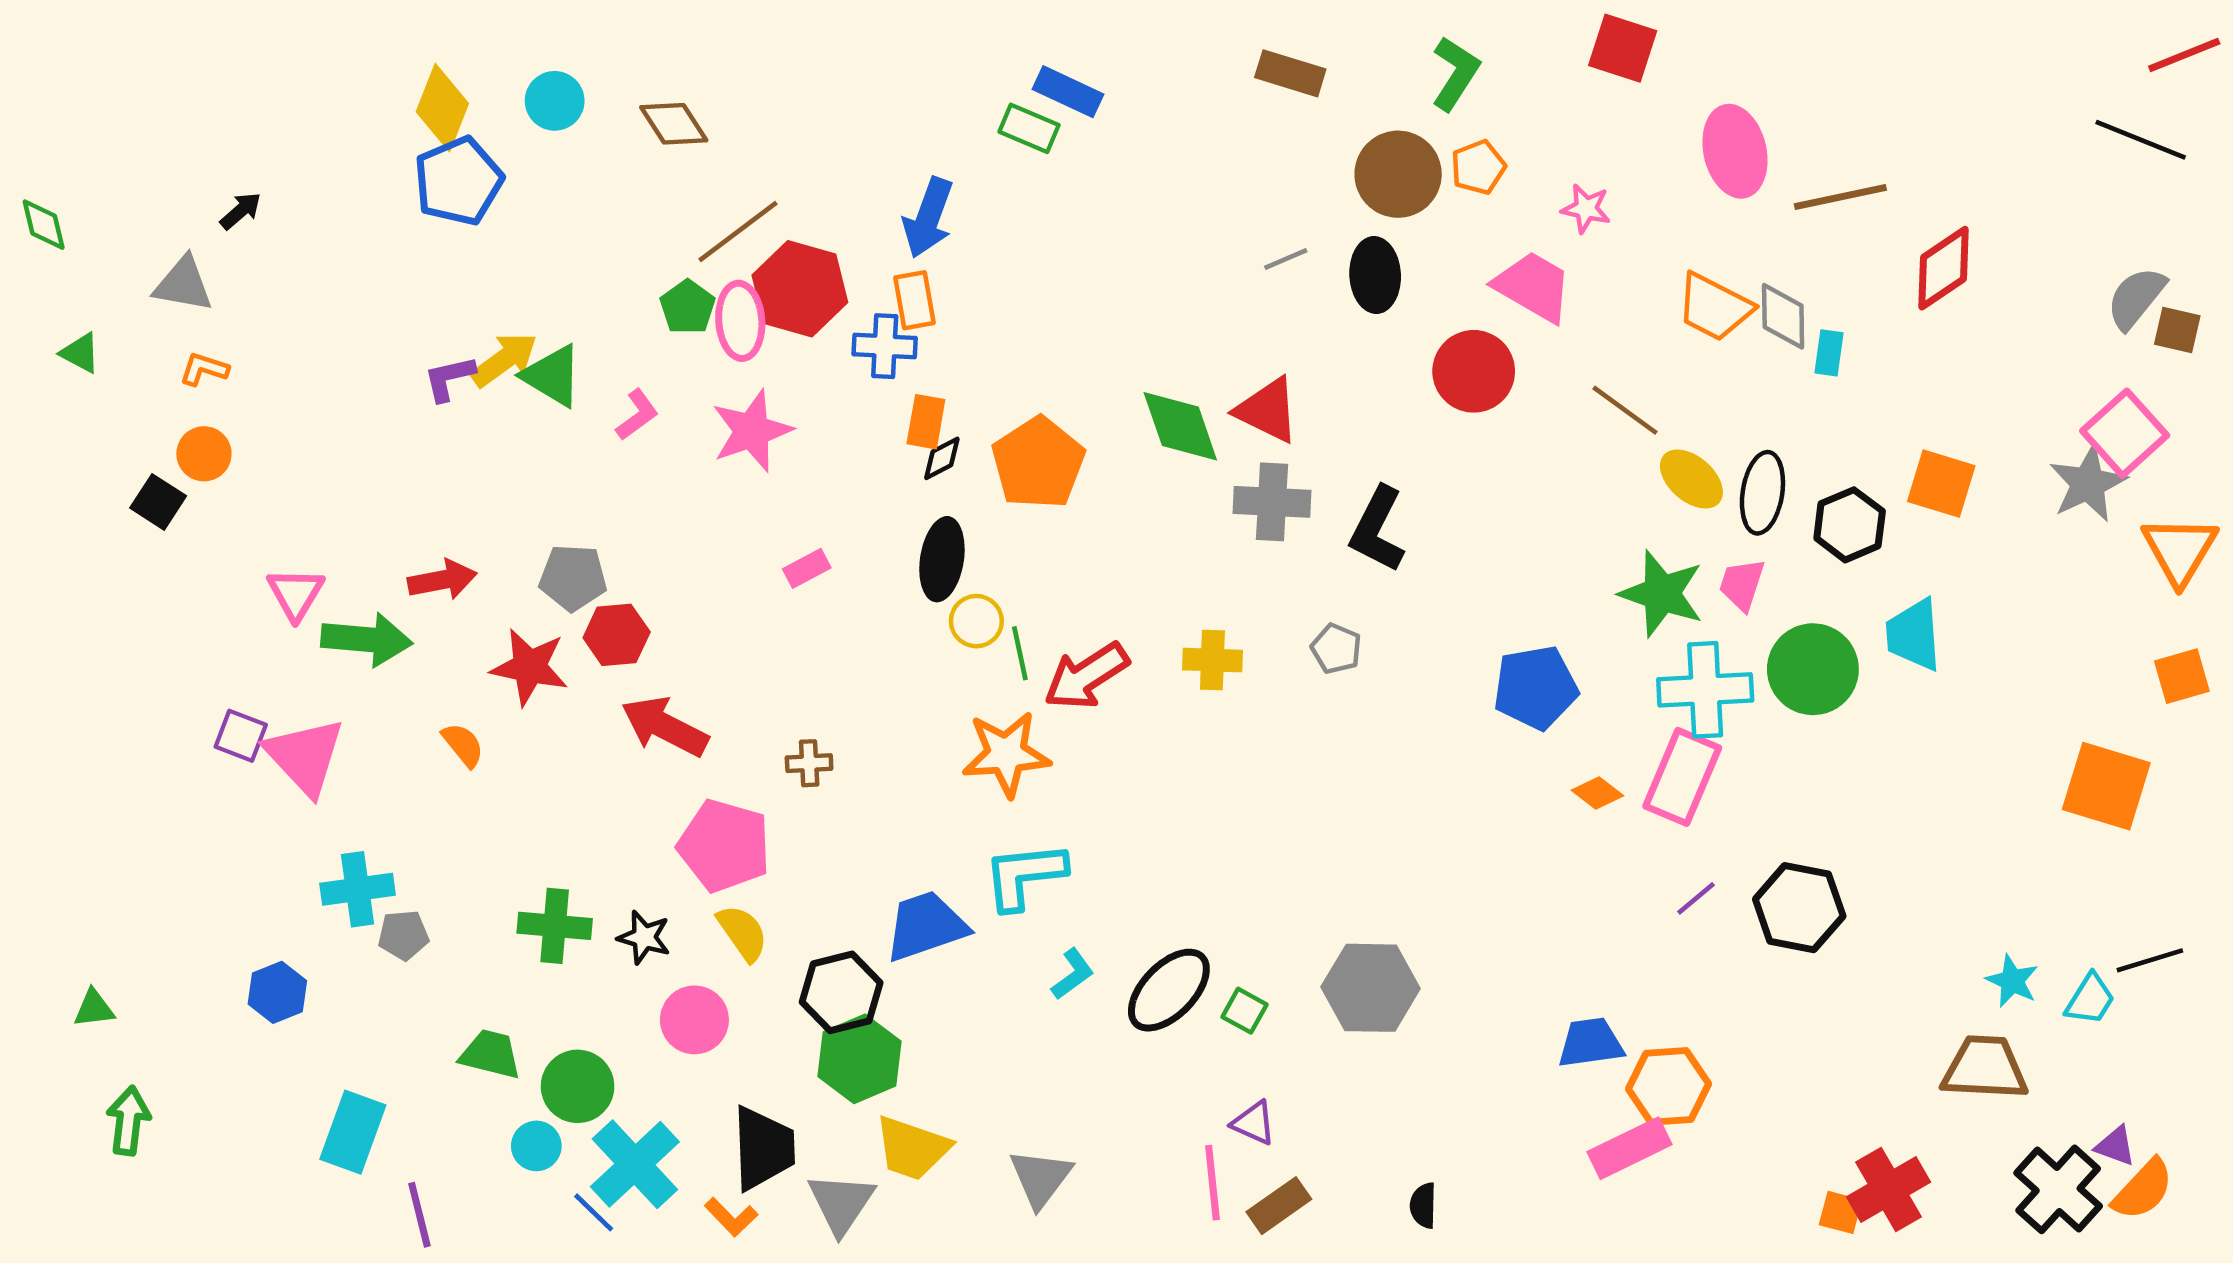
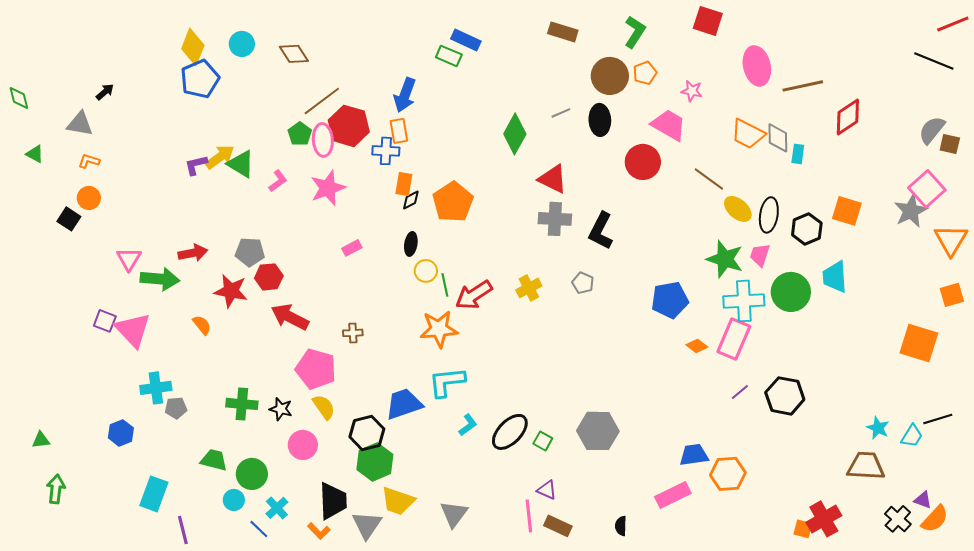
green diamond: (1180, 426) -> (515, 134), moved, turned 48
black ellipse: (942, 559) -> (411, 244), size x0.7
yellow cross: (1212, 660) -> (529, 288), turned -30
pink rectangle: (1630, 1148) -> (673, 495), moved
cyan cross: (635, 1164) -> (277, 508), size x0.6
black cross: (2058, 1189) -> (898, 519), size x0.7
brown rectangle: (1279, 1206) -> (558, 526), turned 60

